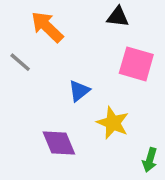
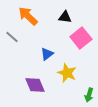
black triangle: (118, 17) -> (65, 17), moved
pink square: (136, 64) -> (81, 38), turned 35

